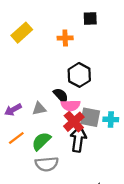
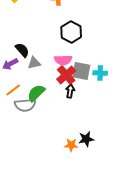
black semicircle: (61, 96) -> (22, 50), moved
black arrow: (78, 139) -> (70, 91), size x0.6
gray semicircle: (47, 164) -> (25, 105), moved

